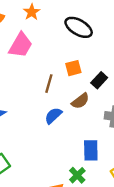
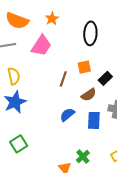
black ellipse: (79, 27) -> (90, 33), turned 60
blue semicircle: (53, 116) -> (67, 115), moved
blue rectangle: (91, 150) -> (94, 120), moved

